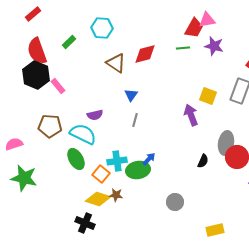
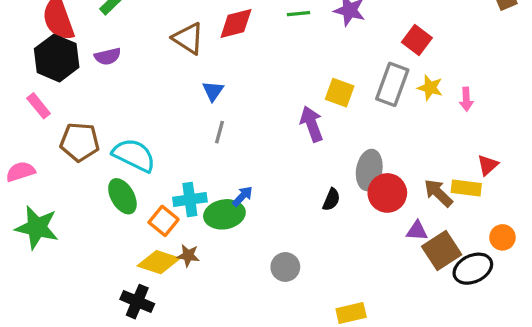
pink rectangle: (58, 86) -> (39, 106), moved
purple semicircle: (95, 115) -> (108, 56), moved

